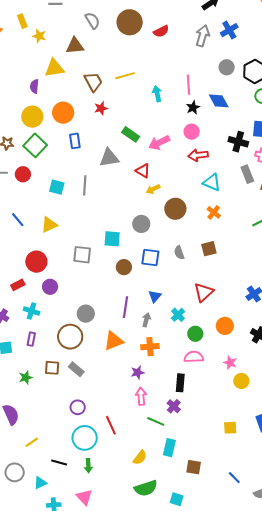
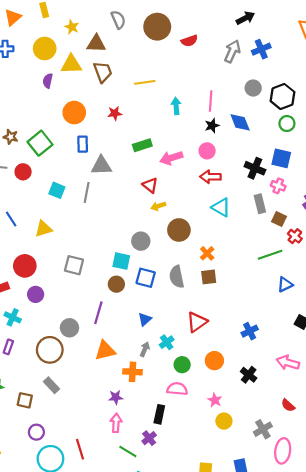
yellow star: (39, 36) -> (72, 27), moved
brown trapezoid: (93, 82) -> (103, 72), moved
yellow circle: (32, 117) -> (45, 49), moved
green rectangle: (131, 134) -> (142, 145), turned -60
gray triangle: (109, 158) -> (101, 166), moved
orange cross: (214, 212) -> (207, 253), moved
cyan square: (112, 239) -> (121, 261), moved
gray semicircle: (179, 253) -> (177, 277), size x1.5
purple line: (125, 307) -> (98, 313), moved
gray arrow: (146, 320) -> (145, 349), moved
orange triangle: (114, 341) -> (105, 351), moved
brown square: (52, 368) -> (25, 400), moved
purple circle: (78, 407) -> (36, 432), moved

